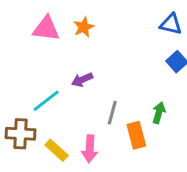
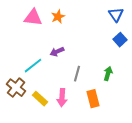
blue triangle: (171, 24) -> (116, 15), turned 42
brown cross: (21, 134) -> (16, 88), turned 36
orange rectangle: (136, 135) -> (93, 99), moved

